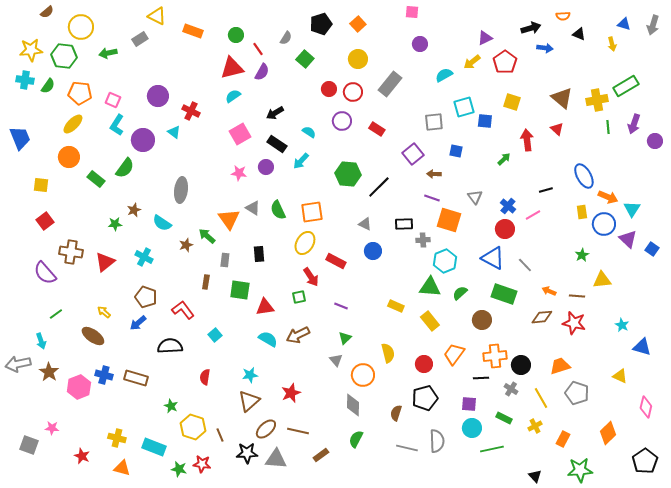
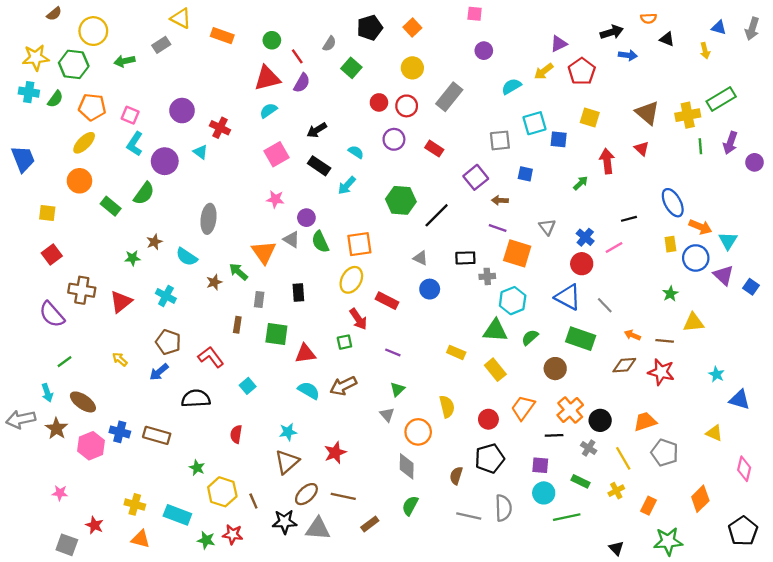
purple circle: (266, 167) -> (306, 218), moved
brown ellipse: (93, 336) -> (83, 402), moved
orange cross: (495, 356) -> (570, 410), turned -35
gray square: (29, 445) -> (67, 545), moved

